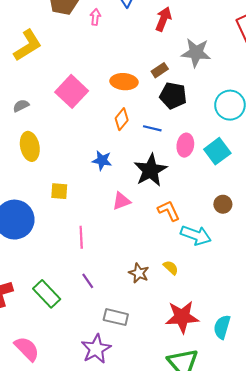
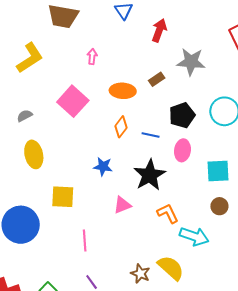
pink arrow: (95, 17) -> (92, 56), moved
black pentagon: (173, 96) -> (182, 115), moved, turned -30
cyan square: (217, 151) -> (218, 171), moved, turned 35
yellow square: (59, 191) -> (63, 197), size x1.4
yellow semicircle: (171, 268) -> (171, 268), size x1.8

